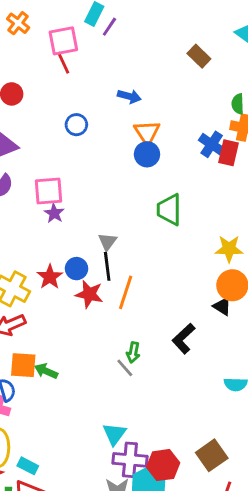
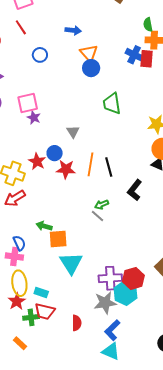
red line: (63, 63) -> (21, 27), moved
black line: (107, 266) -> (109, 167), moved
green arrow: (133, 352) -> (102, 205), turned 64
orange square: (23, 365) -> (58, 239), moved
cyan triangle: (114, 434) -> (71, 263), moved, size x1.4

